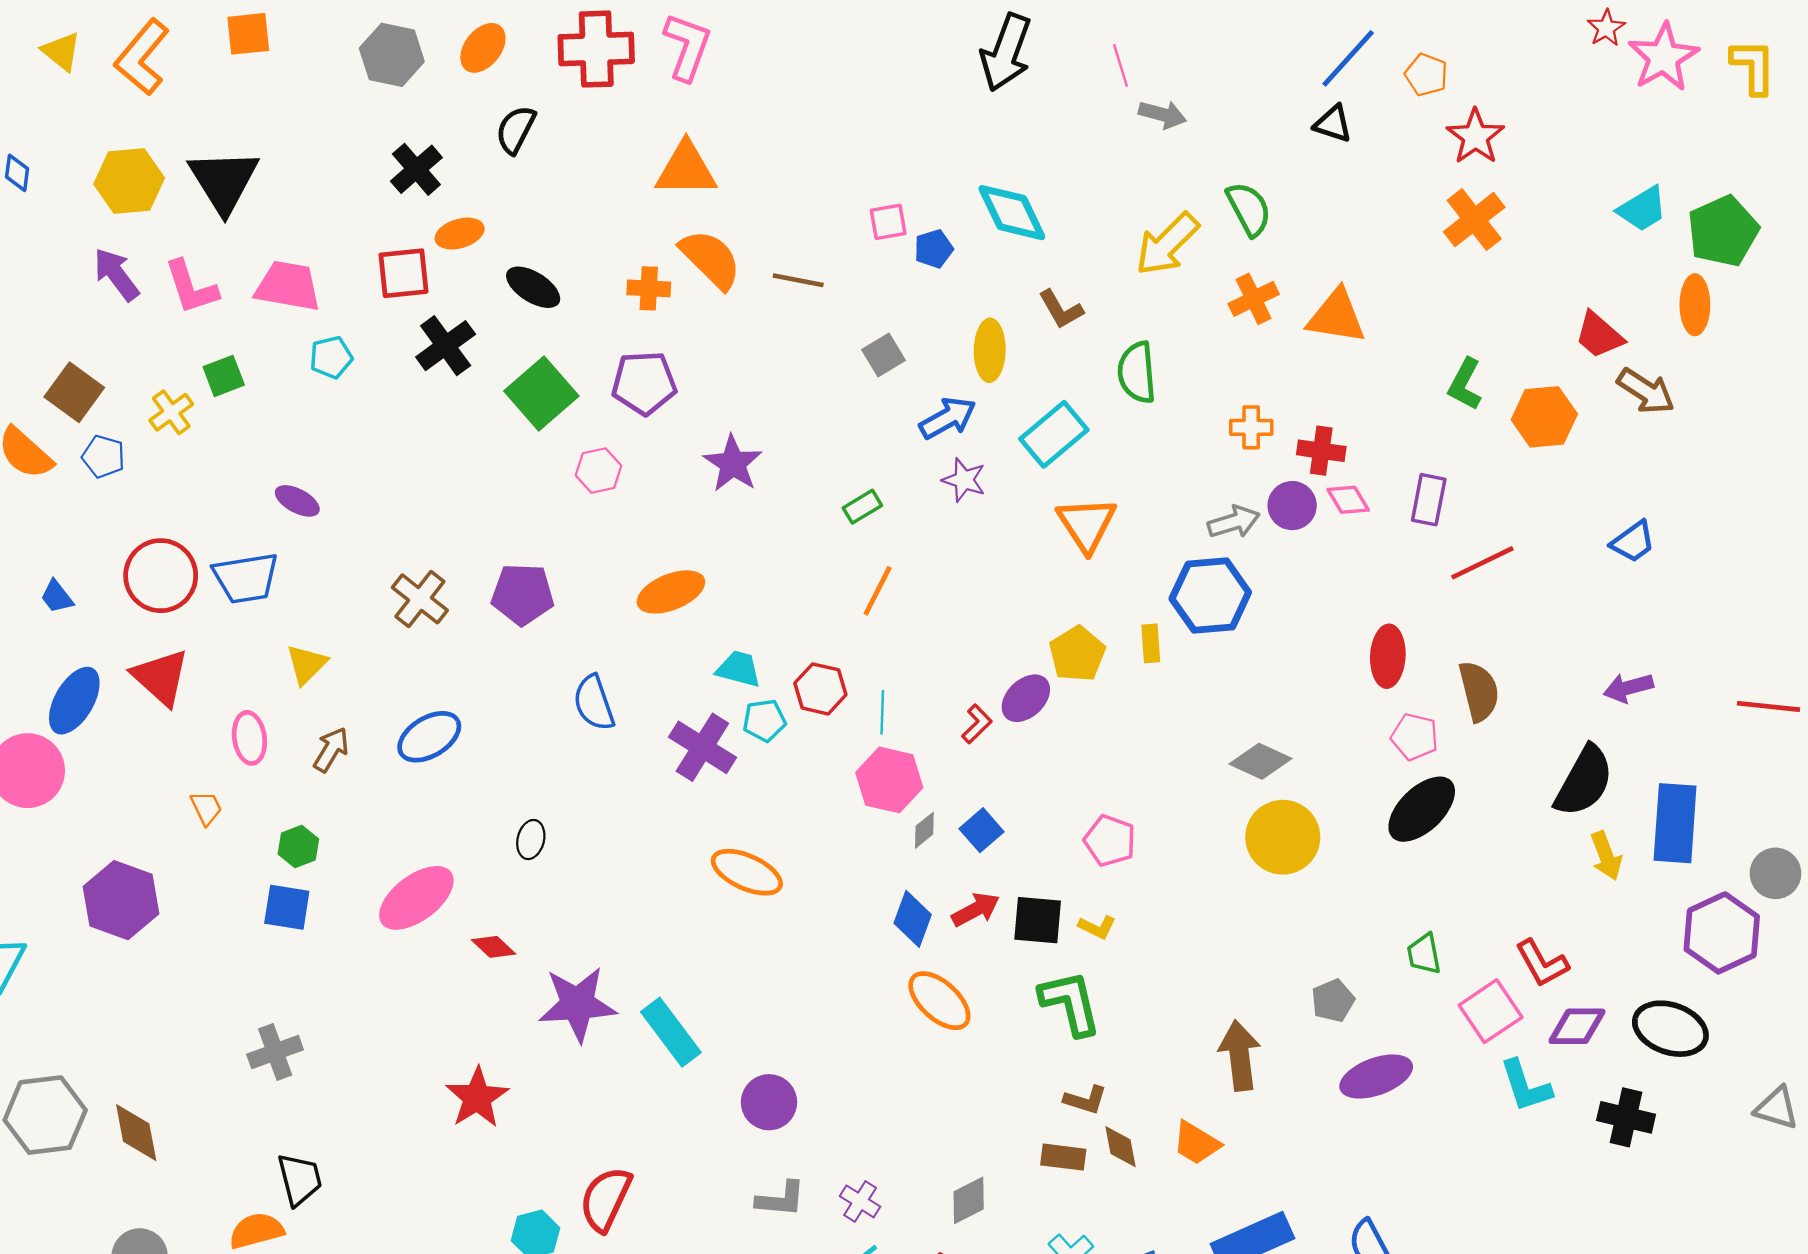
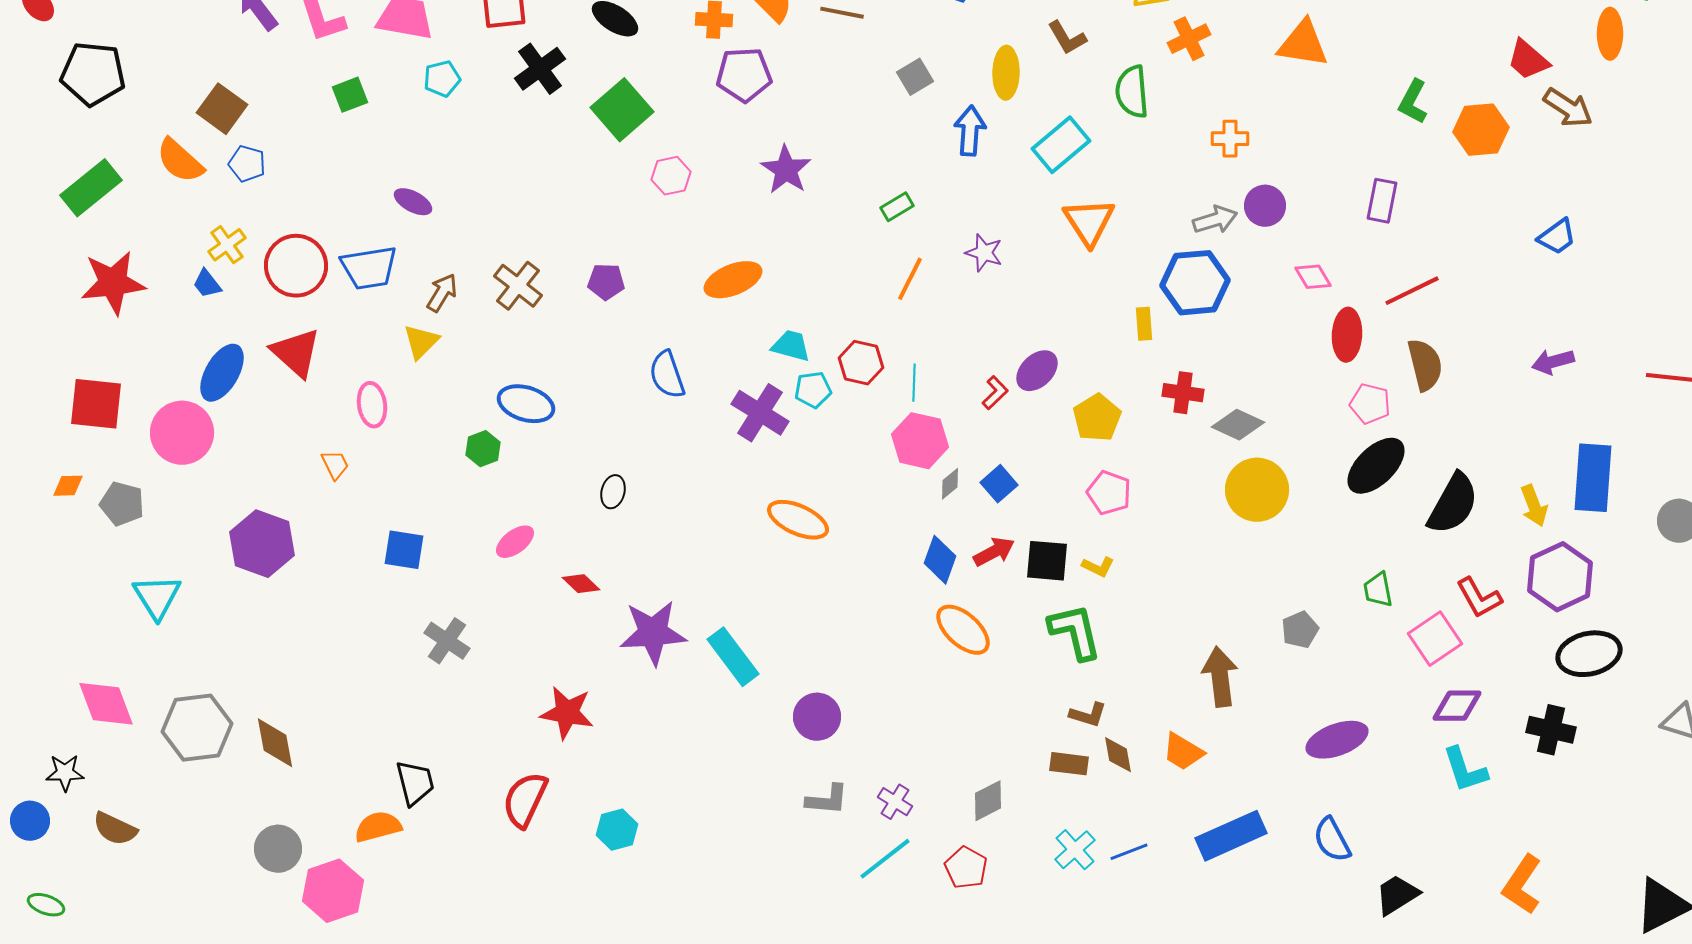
orange cross: (1254, 299) -> (1189, 39), moved
purple pentagon: (644, 383) -> (744, 75), moved
yellow cross: (171, 412) -> (227, 245), moved
blue arrow: (948, 418) -> (970, 131), turned -57
red cross: (1321, 451) -> (1183, 393), moved
purple star: (964, 480) -> (984, 253), moved
pink diamond: (1348, 500) -> (1313, 277), moved
red line: (1482, 563) -> (1412, 291), moved
purple pentagon: (523, 594) -> (606, 282), size x0.7
yellow pentagon: (1077, 654) -> (1097, 418), moved
blue ellipse: (429, 737) -> (526, 404), turned 48
brown arrow: (331, 750) -> (442, 293), moved
black semicircle: (1584, 781) -> (1453, 504), moved
green hexagon: (298, 847) -> (483, 449), moved
pink ellipse: (416, 898) -> (515, 542), size x0.6
purple hexagon: (1722, 933) -> (1560, 577), moved
purple diamond: (1577, 1026) -> (1457, 706), moved
black ellipse: (1670, 1029) -> (1589, 654), turned -32
gray cross: (275, 1052) -> (447, 641), moved, turned -36
purple ellipse: (1376, 1077) -> (1337, 740), moved
cyan L-shape: (1526, 1086) -> (1465, 770), moved
red star: (477, 1098) -> (567, 713), turned -30
red semicircle: (606, 1199) -> (525, 800), moved

